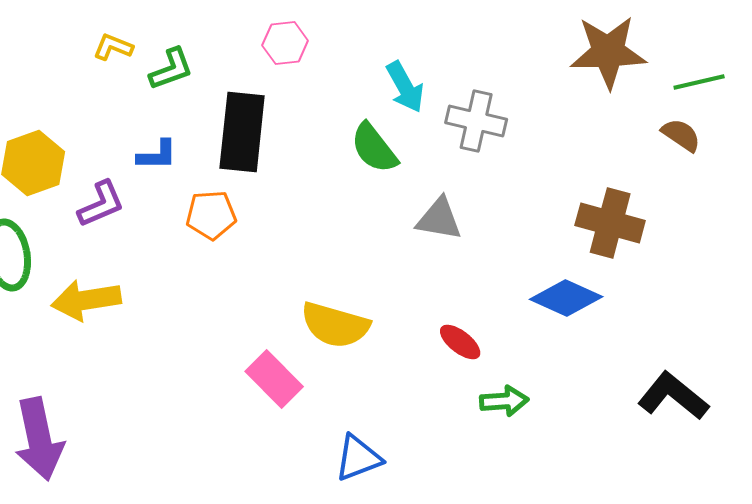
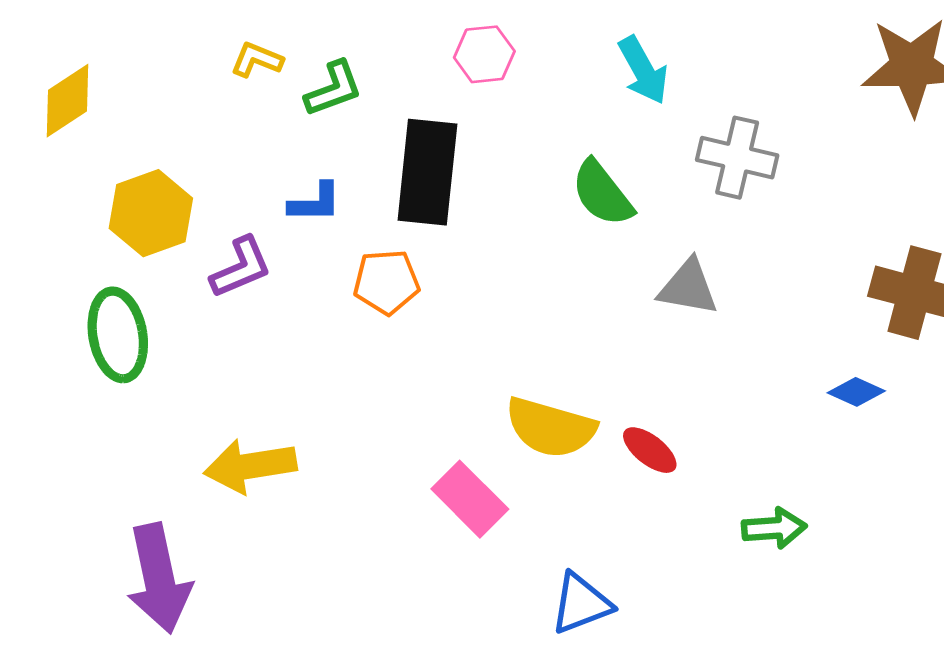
cyan arrow: (405, 87) -> (643, 70), moved
blue diamond: (566, 298) -> (856, 392), size x0.6
yellow arrow: (86, 300) -> (250, 466), moved
red ellipse: (460, 342) -> (650, 450), moved

